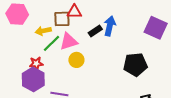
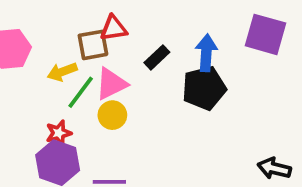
blue arrow: (110, 26) -> (206, 53), moved
yellow circle: (76, 60) -> (112, 115), moved
black pentagon: (135, 65) -> (204, 88), moved

